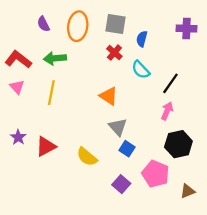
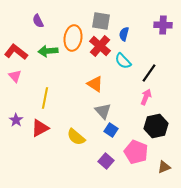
orange ellipse: (78, 26) -> (73, 38), moved
red cross: (114, 53) -> (100, 46), size x1.5
yellow line: (51, 93) -> (45, 98), moved

